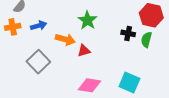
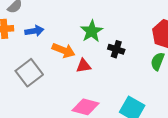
black cross: (128, 33) -> (116, 49), moved

